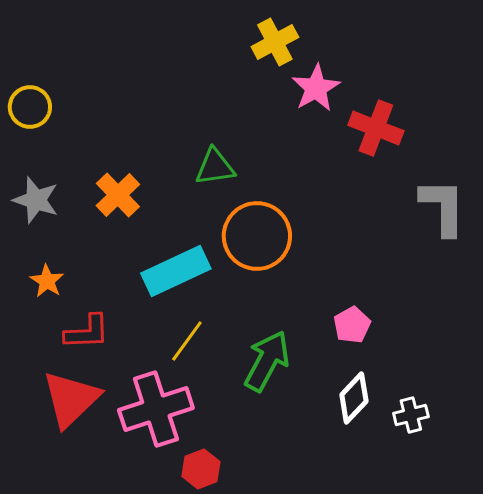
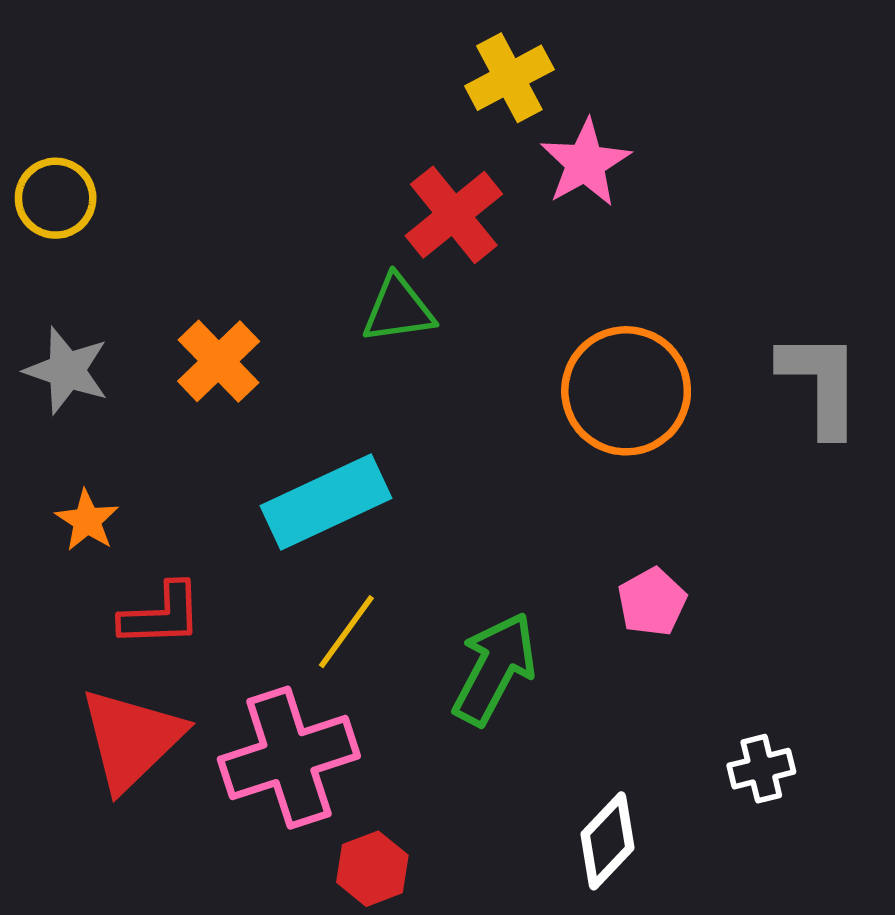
red cross: (376, 128) -> (454, 215), moved, turned 30
orange circle: (257, 236) -> (626, 391), moved
white diamond: (354, 398) -> (608, 841), moved

